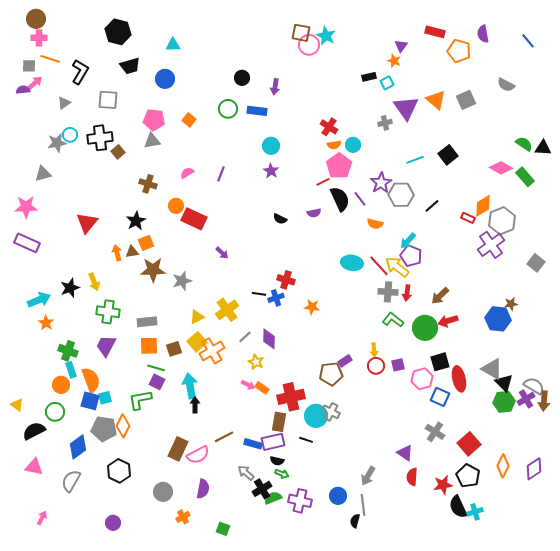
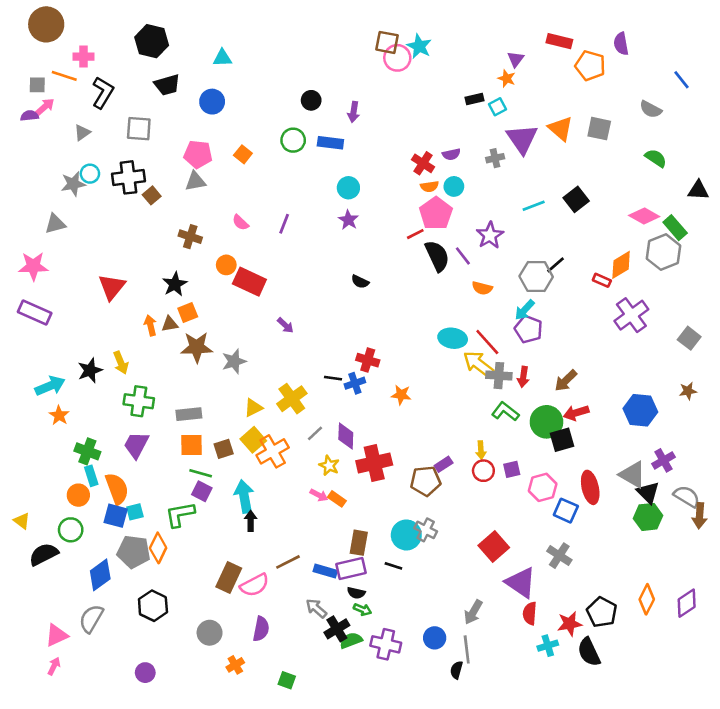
brown circle: (36, 19) -> (46, 24), size x1.4
pink cross: (39, 38) -> (84, 57), moved
blue line: (528, 41) -> (682, 80), moved
gray square: (466, 100) -> (599, 129), turned 36
green semicircle: (524, 144) -> (656, 158), moved
pink semicircle: (187, 173) -> (240, 222), turned -104
gray hexagon: (401, 195) -> (536, 276), moved
purple semicircle: (314, 213) -> (451, 154), moved
gray hexagon: (502, 221) -> (663, 252), moved
yellow arrow: (397, 267) -> (478, 364), moved
brown star: (511, 304) -> (688, 391), moved
black square: (440, 362) -> (562, 440), moved
red cross: (291, 397) -> (374, 463), moved
purple cross: (526, 399) -> (663, 460), moved
red square: (469, 444) -> (494, 547), moved
purple triangle: (405, 453) -> (521, 583), size x1.5
pink triangle: (34, 467) -> (57, 635), moved, turned -36
cyan cross: (475, 512) -> (548, 646), moved

